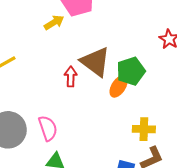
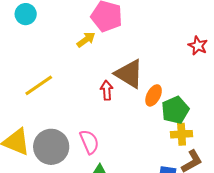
green pentagon: (131, 71) -> (175, 110), moved

